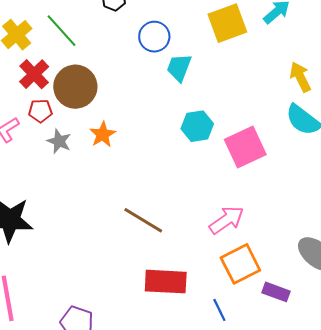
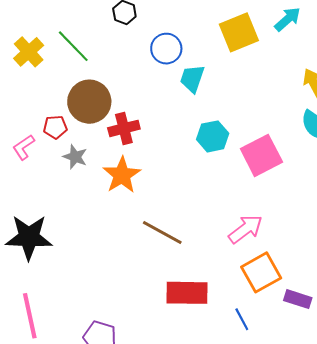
red cross: (34, 74) -> (124, 128), moved, turned 32
orange star: (103, 134) -> (122, 175), moved, size x1.4

